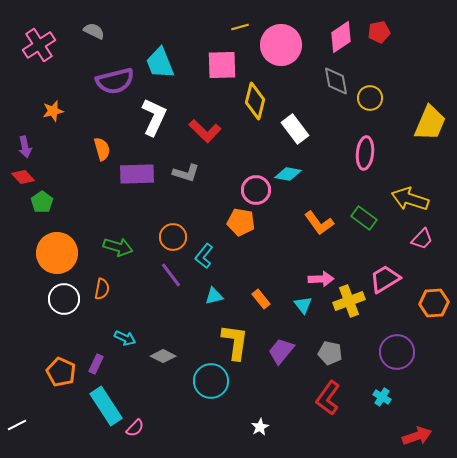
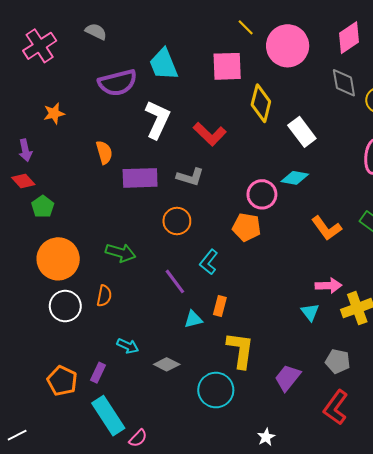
yellow line: (240, 27) -> (246, 27), turned 60
orange circle: (173, 237) -> (177, 221), moved
cyan triangle: (214, 296) -> (193, 319), moved
orange rectangle: (261, 299) -> (220, 306), moved, turned 54
purple trapezoid: (281, 351) -> (288, 378), moved

